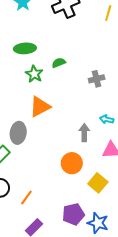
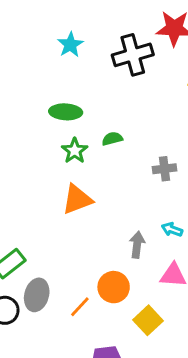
gray ellipse: (18, 133) -> (37, 295), moved
orange line: (26, 198) -> (80, 307), moved

